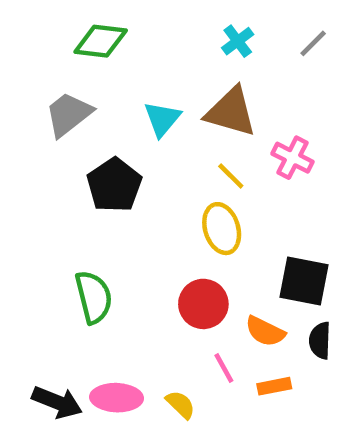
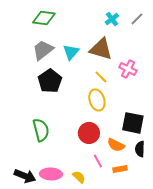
cyan cross: (238, 41) -> (112, 19), moved
gray trapezoid: (69, 114) -> (43, 50), moved

